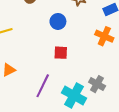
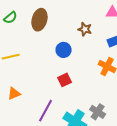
red square: (61, 53) -> (65, 80), turned -32

